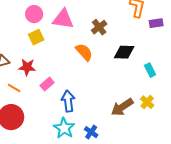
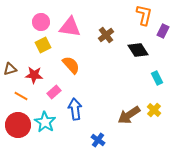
purple rectangle: (156, 23) -> (163, 31), turned -56
orange semicircle: (84, 52) -> (71, 65), moved
black diamond: (124, 52) -> (138, 50), moved, turned 55
cyan star: (64, 128) -> (45, 122), moved

